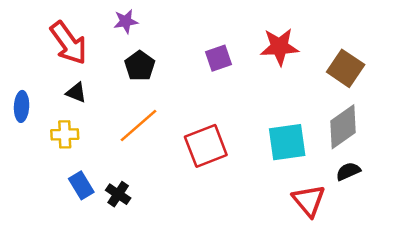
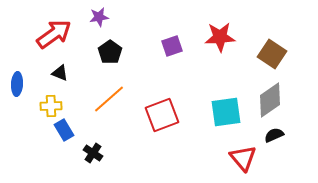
red arrow: (69, 43) -> (54, 34), turned -90
blue rectangle: (81, 185) -> (64, 130), moved

